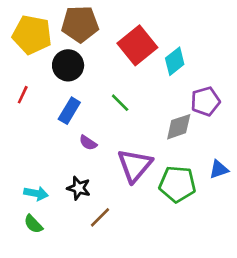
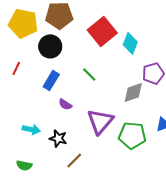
cyan diamond: (175, 61) -> (130, 43), turned -30
cyan arrow: (36, 193) -> (31, 129), moved
green semicircle: (33, 224) -> (24, 165), turned -35

